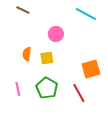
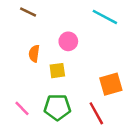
orange semicircle: (27, 54) -> (34, 54), moved
green pentagon: (47, 88) -> (57, 107), turned -30
pink line: (18, 89) -> (22, 108), turned -32

